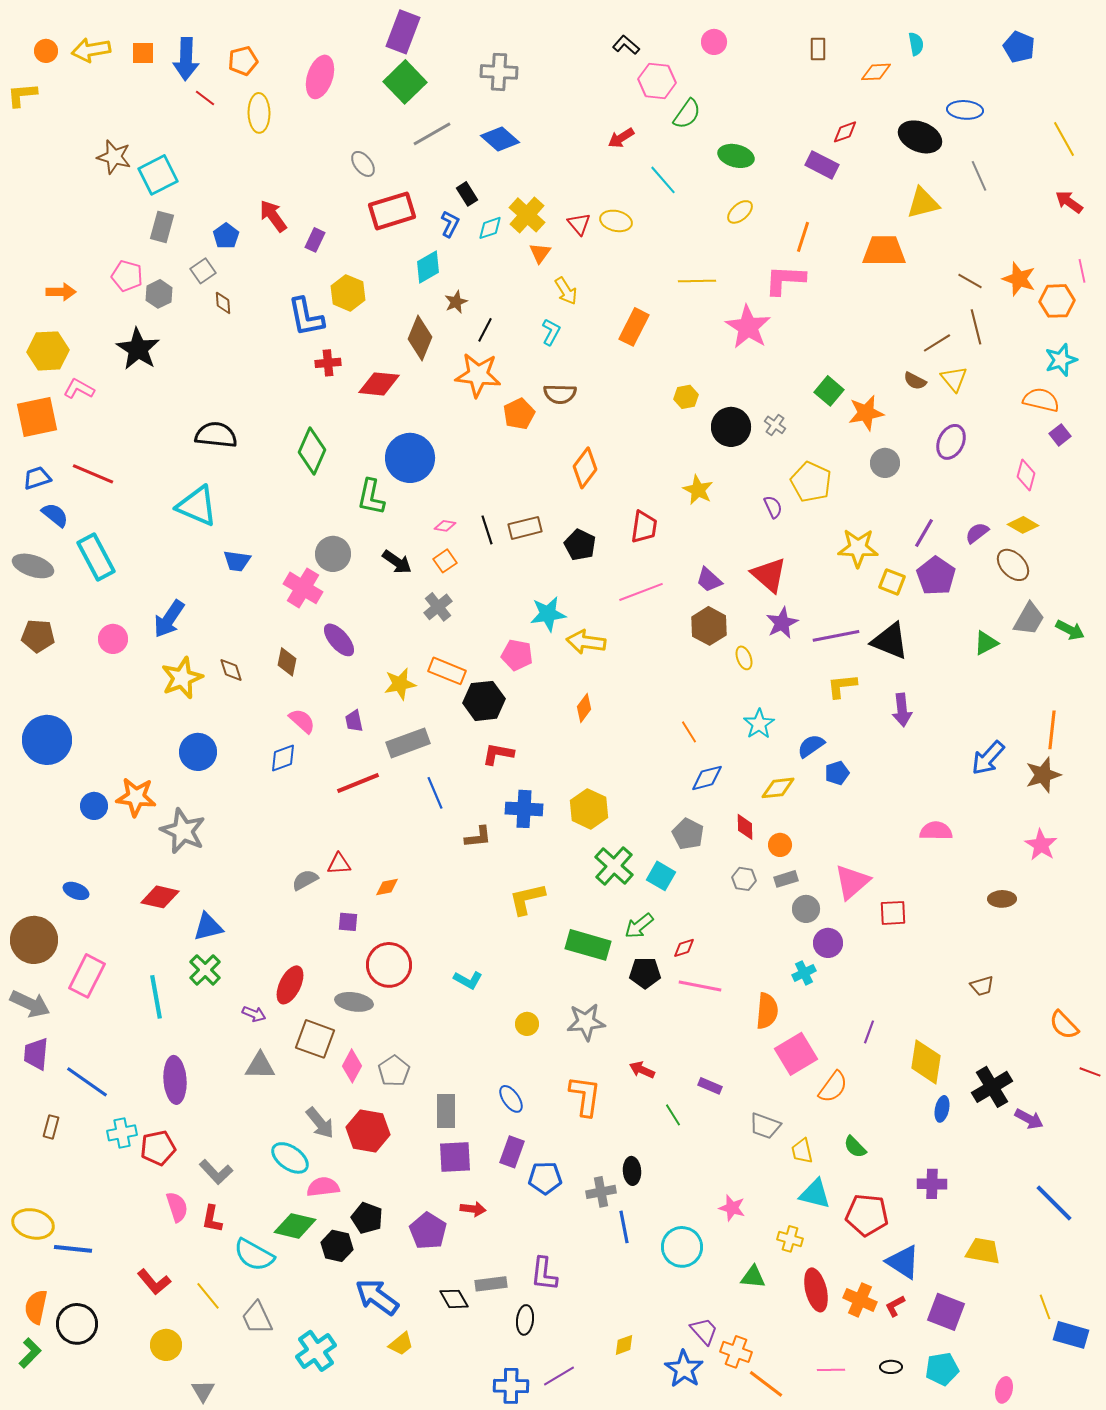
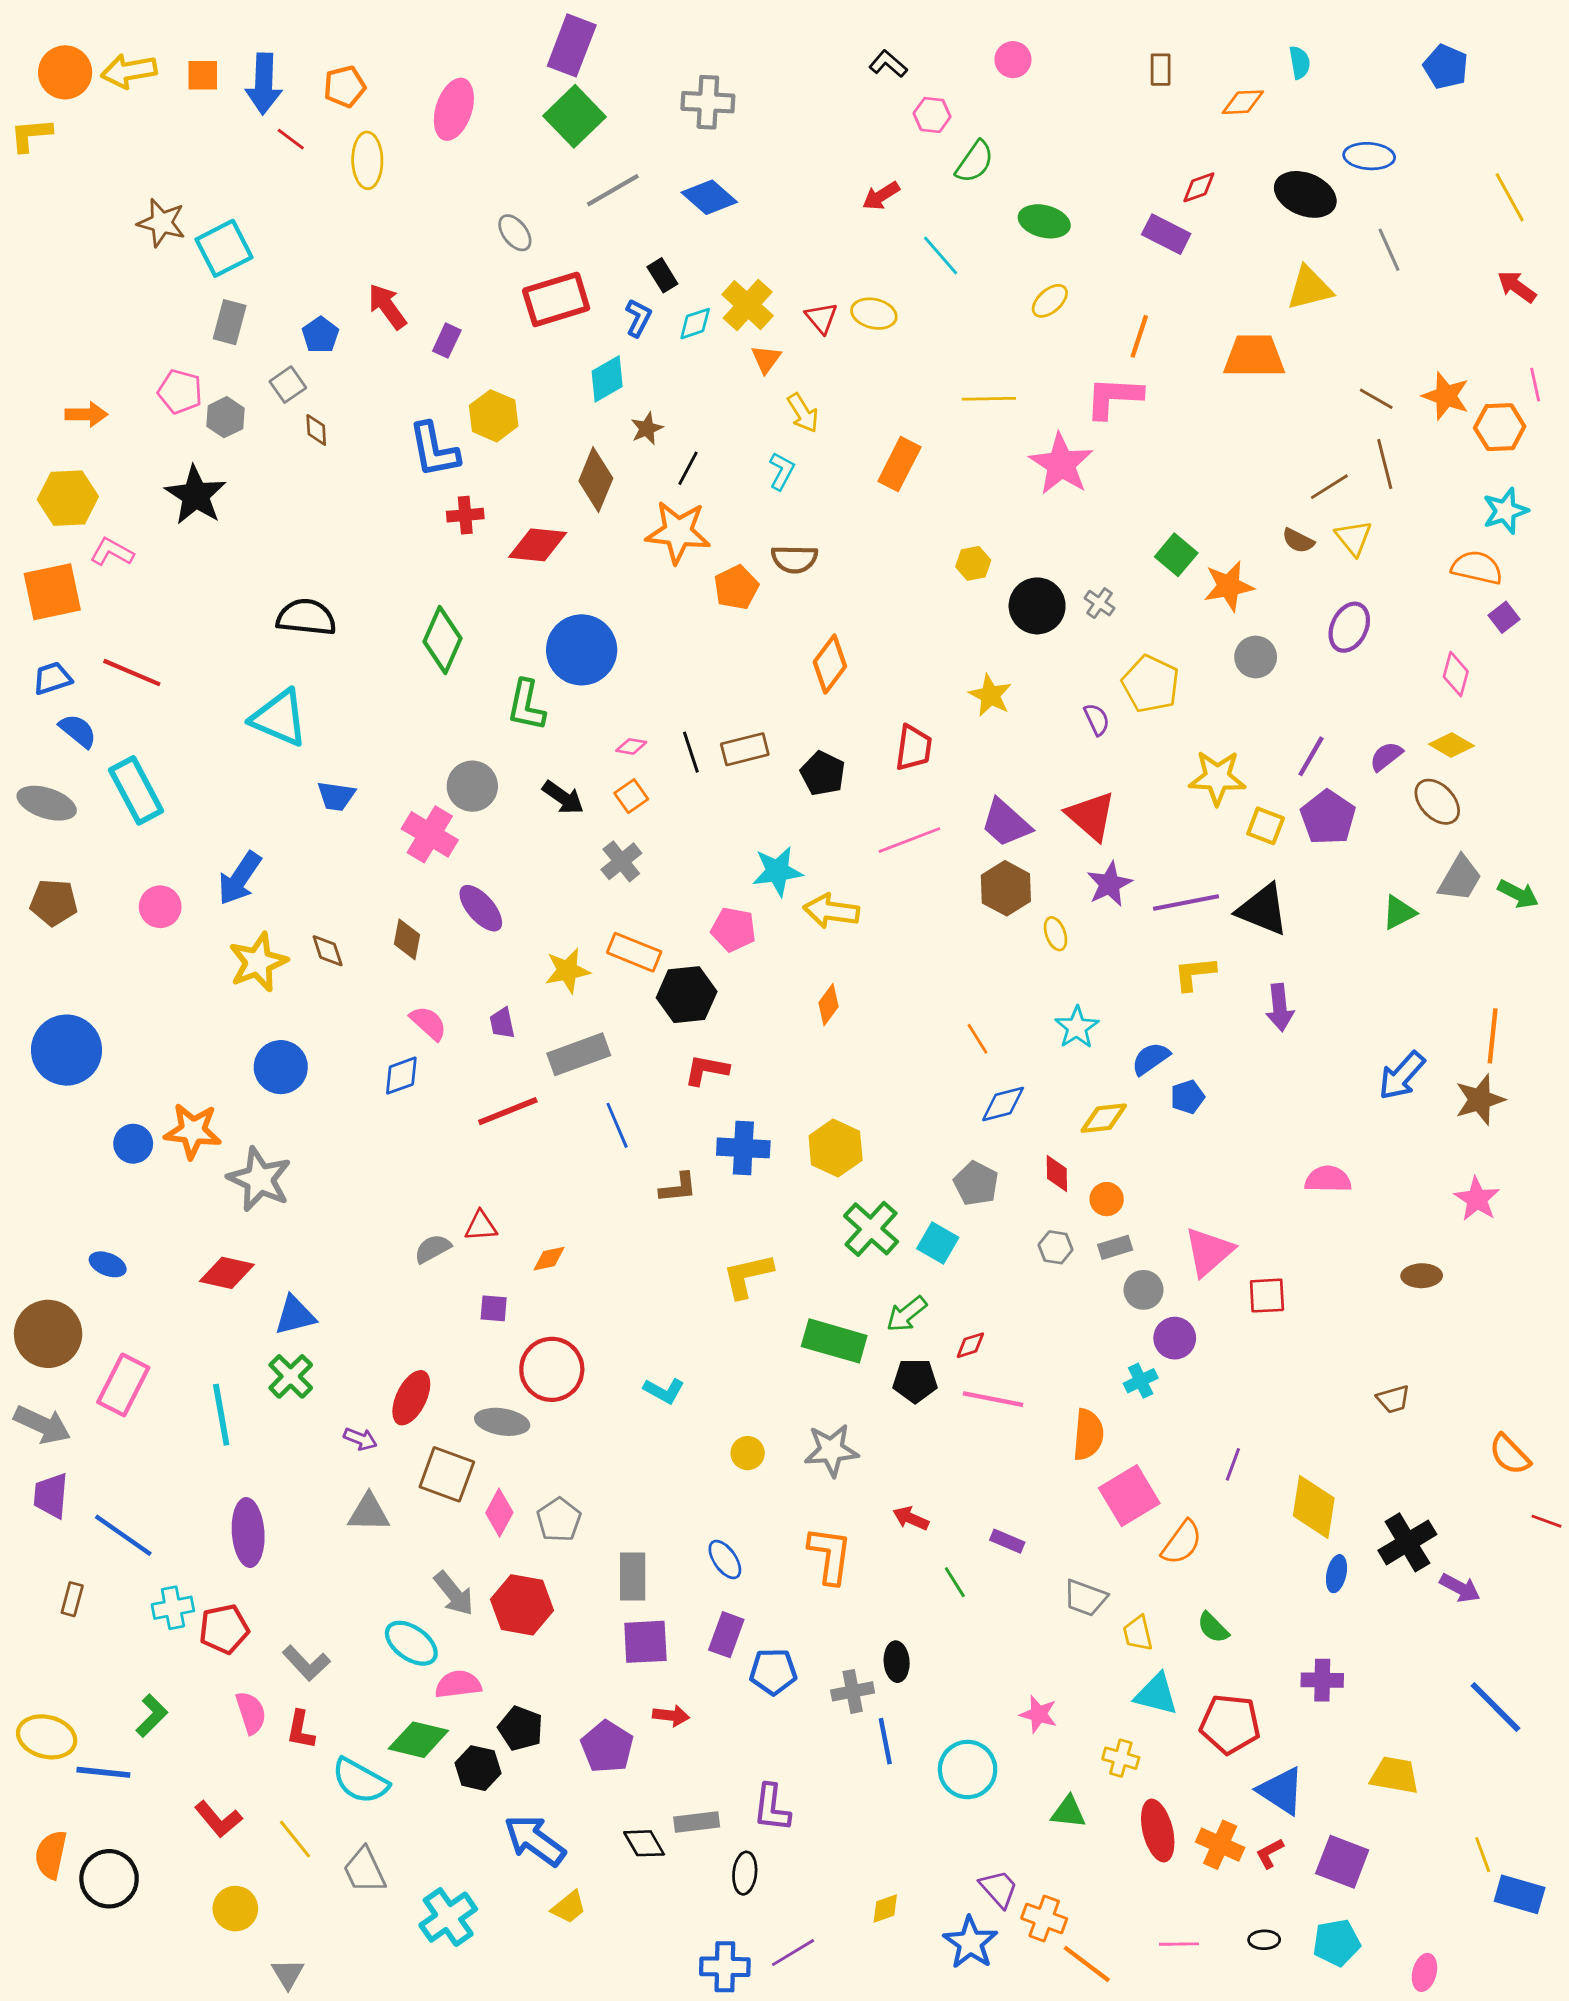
orange circle: (46, 51) -> (65, 72), size x1.6
pink hexagon: (657, 81) -> (932, 115), size x0.7
purple trapezoid: (709, 580) -> (1006, 823), size x1.4
green L-shape: (30, 1353) -> (152, 1716), moved

